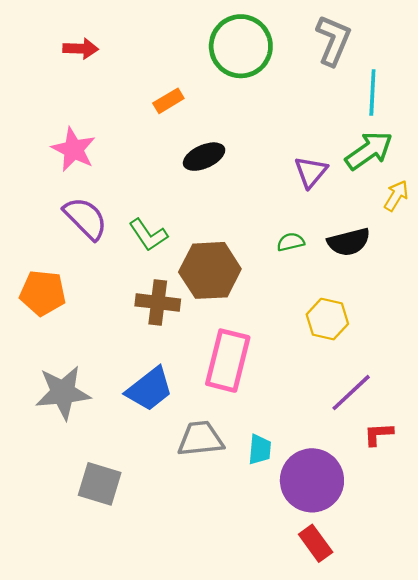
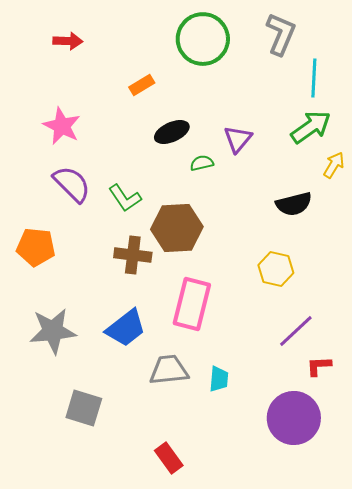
purple triangle: (311, 172) -> (238, 139), moved
green semicircle: (291, 242) -> (202, 163), moved
purple circle: (312, 480) -> (294, 418), moved
red rectangle: (316, 543) -> (169, 458), moved

